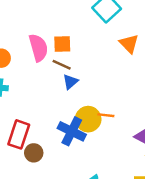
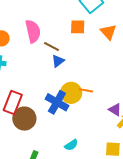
orange square: (62, 44) -> (78, 27), moved
brown circle: (34, 153) -> (24, 119), size x1.5

